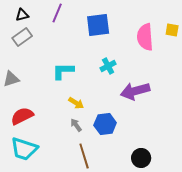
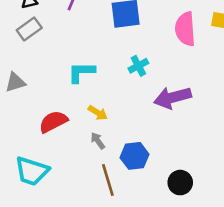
red semicircle: (22, 116) -> (53, 122), moved
blue hexagon: (105, 124) -> (135, 156), moved

